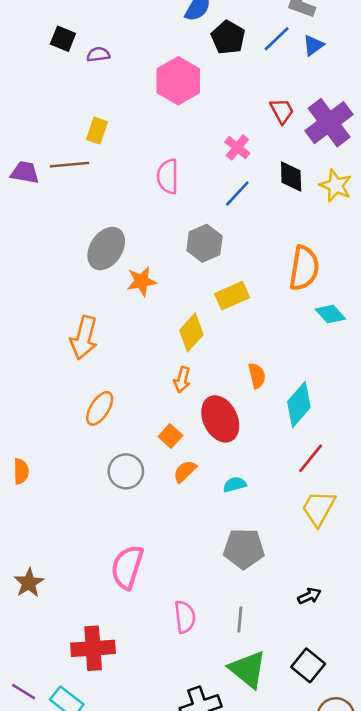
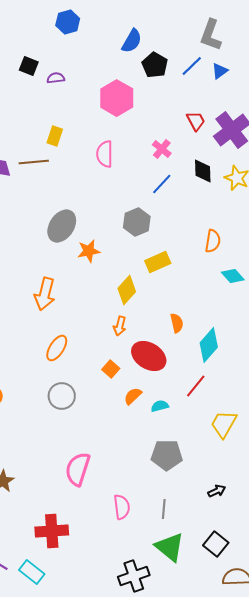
pink semicircle: (168, 176) -> (105, 154), moved
orange semicircle: (304, 268) -> (213, 241), size x0.7
red ellipse: (220, 419) -> (149, 356), turned -32
red line: (311, 458) -> (196, 386), moved
gray circle: (126, 471) -> (62, 396), moved
orange semicircle: (185, 471) -> (133, 396), moved

